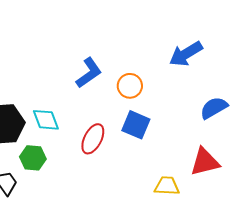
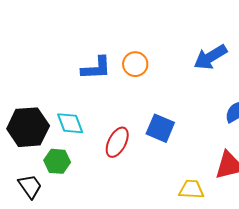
blue L-shape: (89, 73) -> (96, 68), moved, turned 32
orange circle: (130, 86) -> (135, 64), moved

